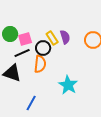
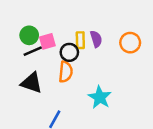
yellow rectangle: (52, 38) -> (80, 40), turned 32
black line: (22, 53) -> (33, 51), moved

